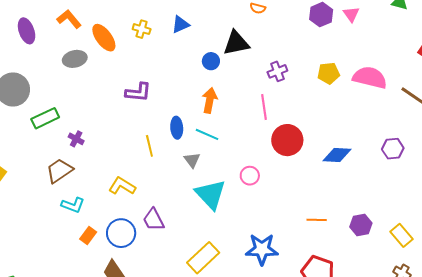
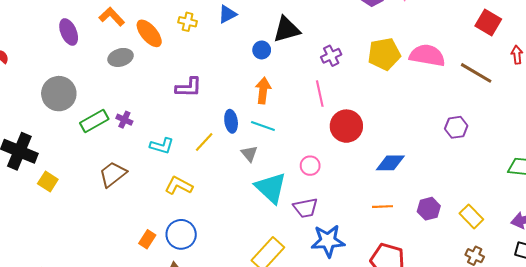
yellow pentagon: (329, 73) -> (384, 54), size x1.4
purple cross: (76, 139) -> (124, 120), moved
yellow line: (149, 146) -> (204, 142), turned 60
blue diamond: (337, 155) -> (390, 163), moved
cyan L-shape: (73, 205) -> (162, 146), moved
purple trapezoid: (154, 220) -> (305, 208), moved, turned -70

